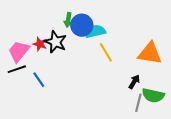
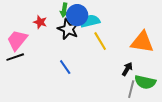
black star: (56, 42) -> (68, 29), moved
red star: (40, 44) -> (40, 22), moved
blue line: (39, 80) -> (65, 67), moved

